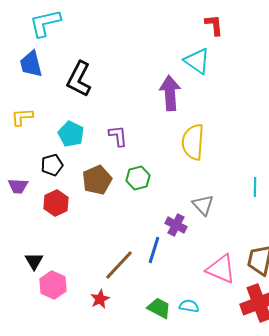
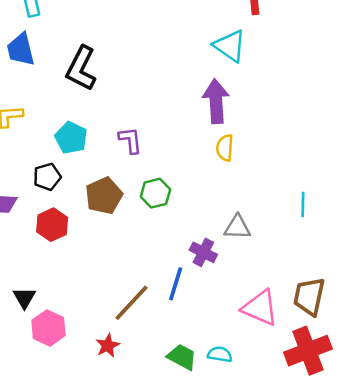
purple arrow: (170, 93) -> (216, 101), moved
yellow semicircle: (193, 142) -> (225, 148), size x0.6
gray triangle: (203, 205) -> (237, 227), turned -45

